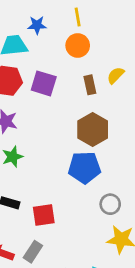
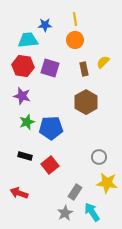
blue pentagon: (84, 168) -> (51, 128), moved
red square: (44, 215) -> (50, 165), turned -30
gray rectangle: (33, 252) -> (75, 192), moved

